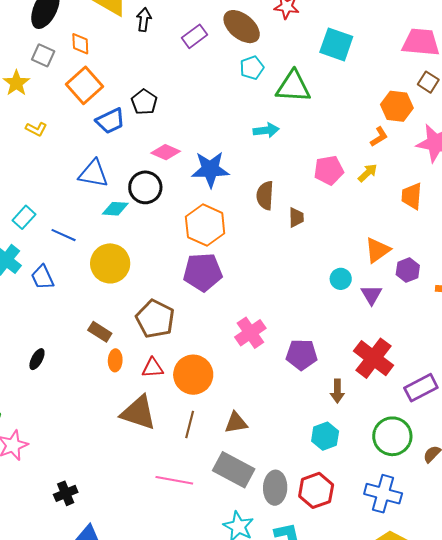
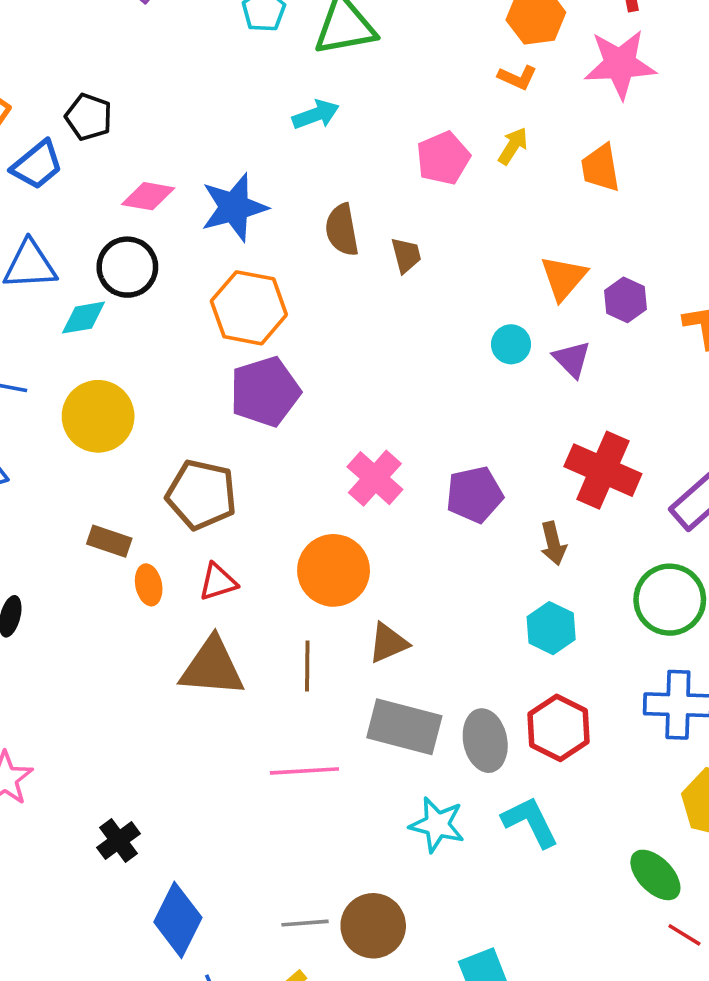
orange L-shape: (379, 137) -> (517, 77), turned 70
orange circle: (193, 375) -> (334, 570), moved

